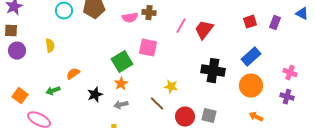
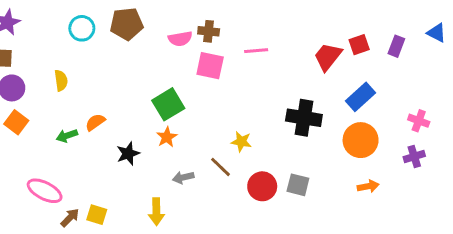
pink line: (181, 26) -> (256, 51), turned 56
red trapezoid: (204, 30) -> (328, 57), moved
pink square: (148, 48) -> (210, 66), moved
green arrow: (53, 91) -> (67, 136), moved
orange square: (20, 96) -> (16, 122), moved
purple cross: (287, 97) -> (414, 156), turned -32
gray arrow: (121, 105) -> (183, 177), moved
orange arrow: (256, 117) -> (368, 186), turned 144

